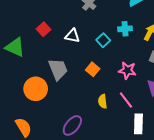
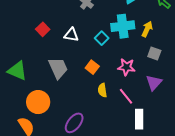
cyan cross: (125, 29) -> (123, 26), size x1.6
green triangle: (15, 47) -> (17, 71), moved
orange circle: (36, 89) -> (38, 102), moved
yellow semicircle: (103, 101) -> (102, 90), moved

